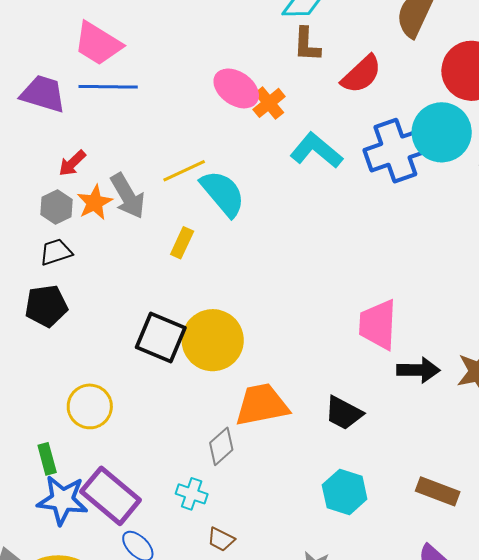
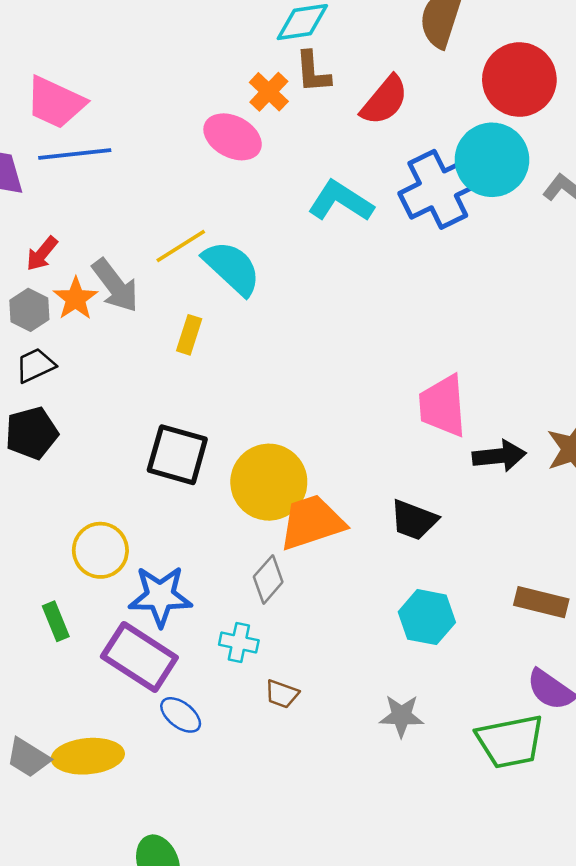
orange cross: (269, 103) -> (269, 92), moved
yellow circle: (213, 340) -> (269, 482), moved
blue star: (62, 500) -> (160, 596), moved

